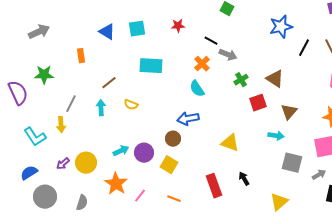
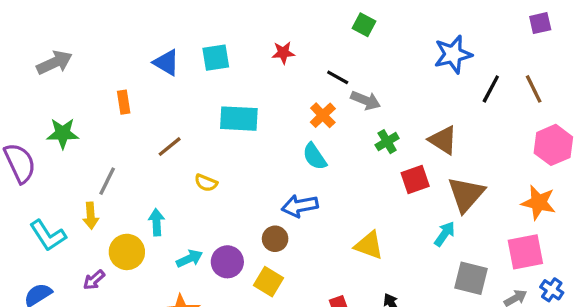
cyan arrow: (101, 108) -> (157, 222), moved
brown triangle: (289, 112) -> (466, 194), size x1.4
cyan arrow: (276, 136) -> (445, 234), turned -63
yellow circle: (86, 163) -> (127, 252), moved

